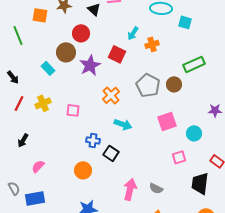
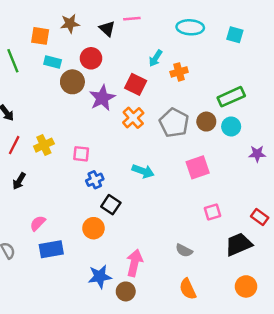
cyan square: (185, 22) -> (235, 35), moved
cyan rectangle: (48, 68) -> (53, 62), moved, turned -32
orange cross: (111, 95) -> (133, 118), moved
cyan circle: (194, 133) -> (231, 126), moved
black arrow: (23, 140) -> (19, 181), moved
blue cross: (93, 140) -> (95, 180), moved, turned -32
black square: (111, 153) -> (111, 205), moved
black trapezoid: (200, 183) -> (239, 244), turned 60
pink arrow: (130, 189) -> (134, 263), moved
blue rectangle: (35, 198) -> (51, 249), moved

